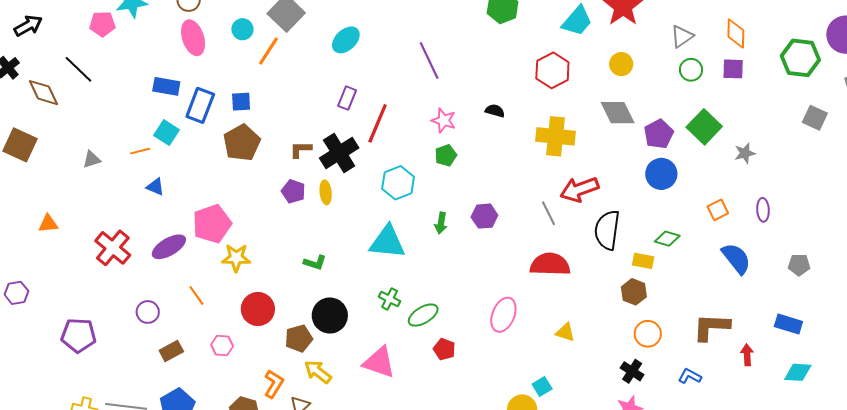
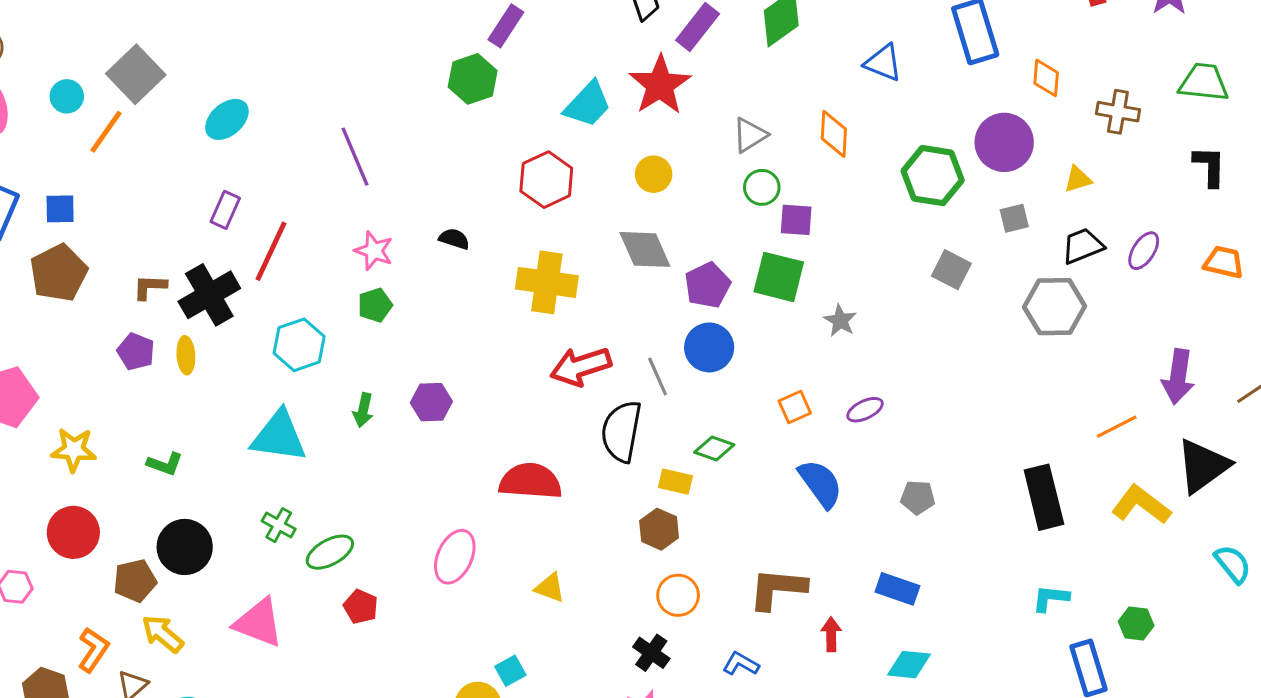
purple square: (733, 69) -> (796, 220), moved
green square: (704, 127) -> (779, 277), turned -32
gray star: (745, 153) -> (840, 321), turned -30
purple ellipse: (763, 210) -> (865, 410), turned 65
gray line: (548, 213) -> (658, 377), moved
yellow star: (236, 258) -> (74, 450), moved

